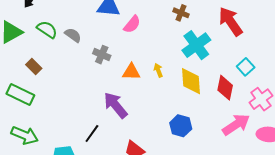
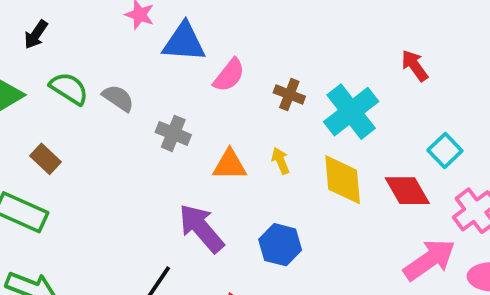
brown cross: (181, 13) -> (289, 94), moved
red arrow: (231, 21) -> (415, 66), size x0.6
red diamond: (225, 88) -> (407, 191), turned -40
blue hexagon: (181, 126) -> (280, 245), moved

